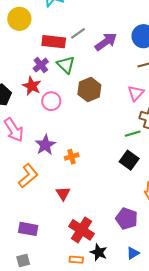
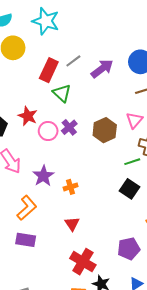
red rectangle: (54, 42) -> (49, 70), turned -70
purple cross: (41, 65) -> (69, 127), moved
brown hexagon: (89, 90) -> (105, 130), moved
red triangle: (63, 193) -> (72, 224), moved
purple pentagon: (127, 219) -> (129, 249), turned -30
purple rectangle: (28, 229) -> (26, 240), moved

